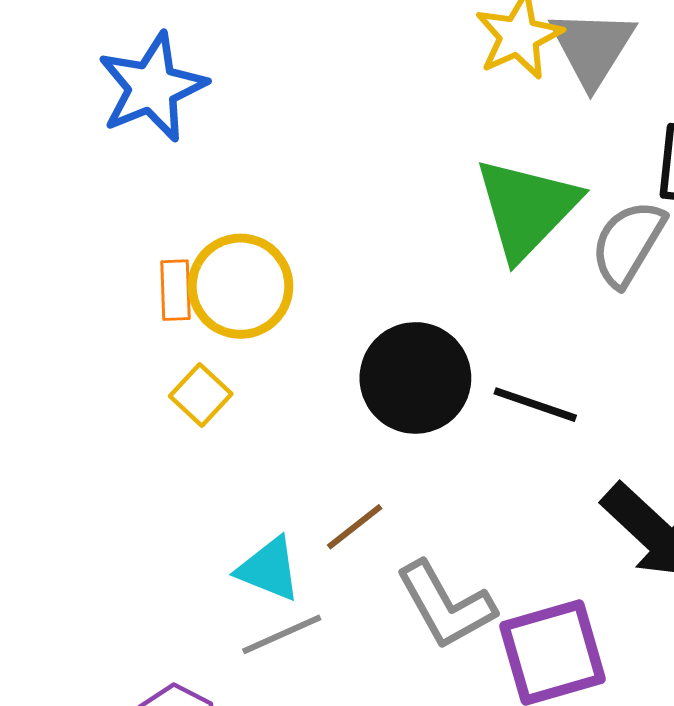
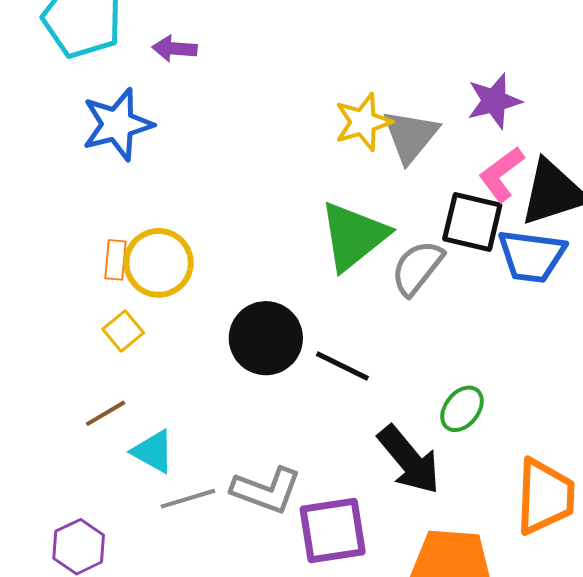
brown line: (355, 527) -> (106, 413), moved
gray L-shape: (446, 605) -> (266, 490), turned -48
gray line: (282, 634) -> (188, 499), moved

